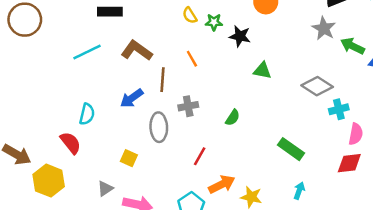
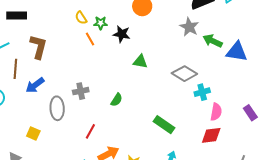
brown L-shape: (137, 51) -> (38, 47), turned 70
orange line: (192, 59) -> (90, 39), moved
brown line: (163, 80) -> (15, 69), moved

